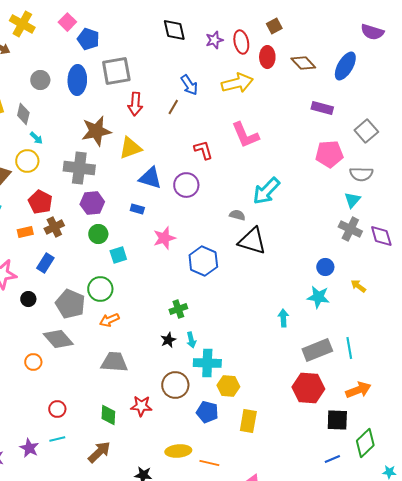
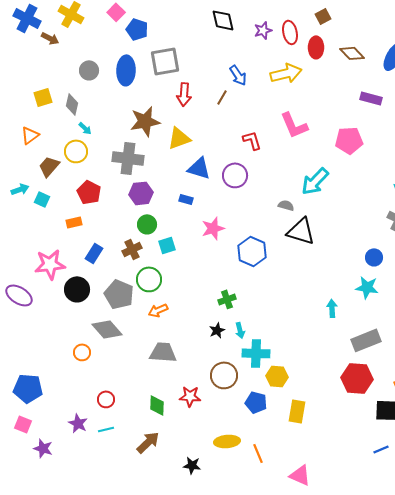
pink pentagon: (329, 154) -> (349, 140), moved
brown cross: (54, 227) -> (132, 249), moved
black circle: (28, 299) -> (77, 289), size x1.6
purple star: (29, 448) -> (78, 423), moved
orange line: (209, 463) -> (258, 453), turned 54

